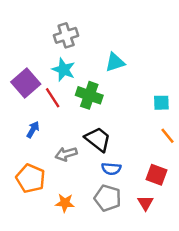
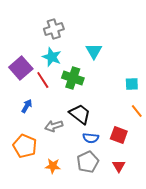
cyan triangle: (115, 62) -> (94, 51), turned -42
red square: (157, 175) -> (119, 135), moved
gray pentagon: (108, 198) -> (88, 162), turned 30

